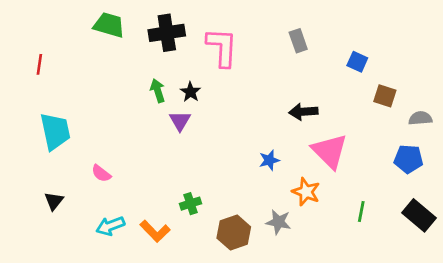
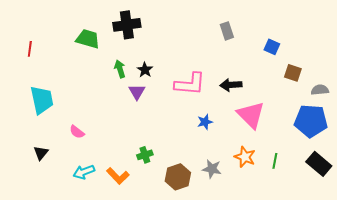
green trapezoid: (109, 25) -> (88, 39), moved
pink L-shape: (222, 47) -> (190, 84), moved, turned 92
blue pentagon: (409, 159) -> (311, 121), size x1.5
orange star: (306, 192) -> (245, 157), moved

